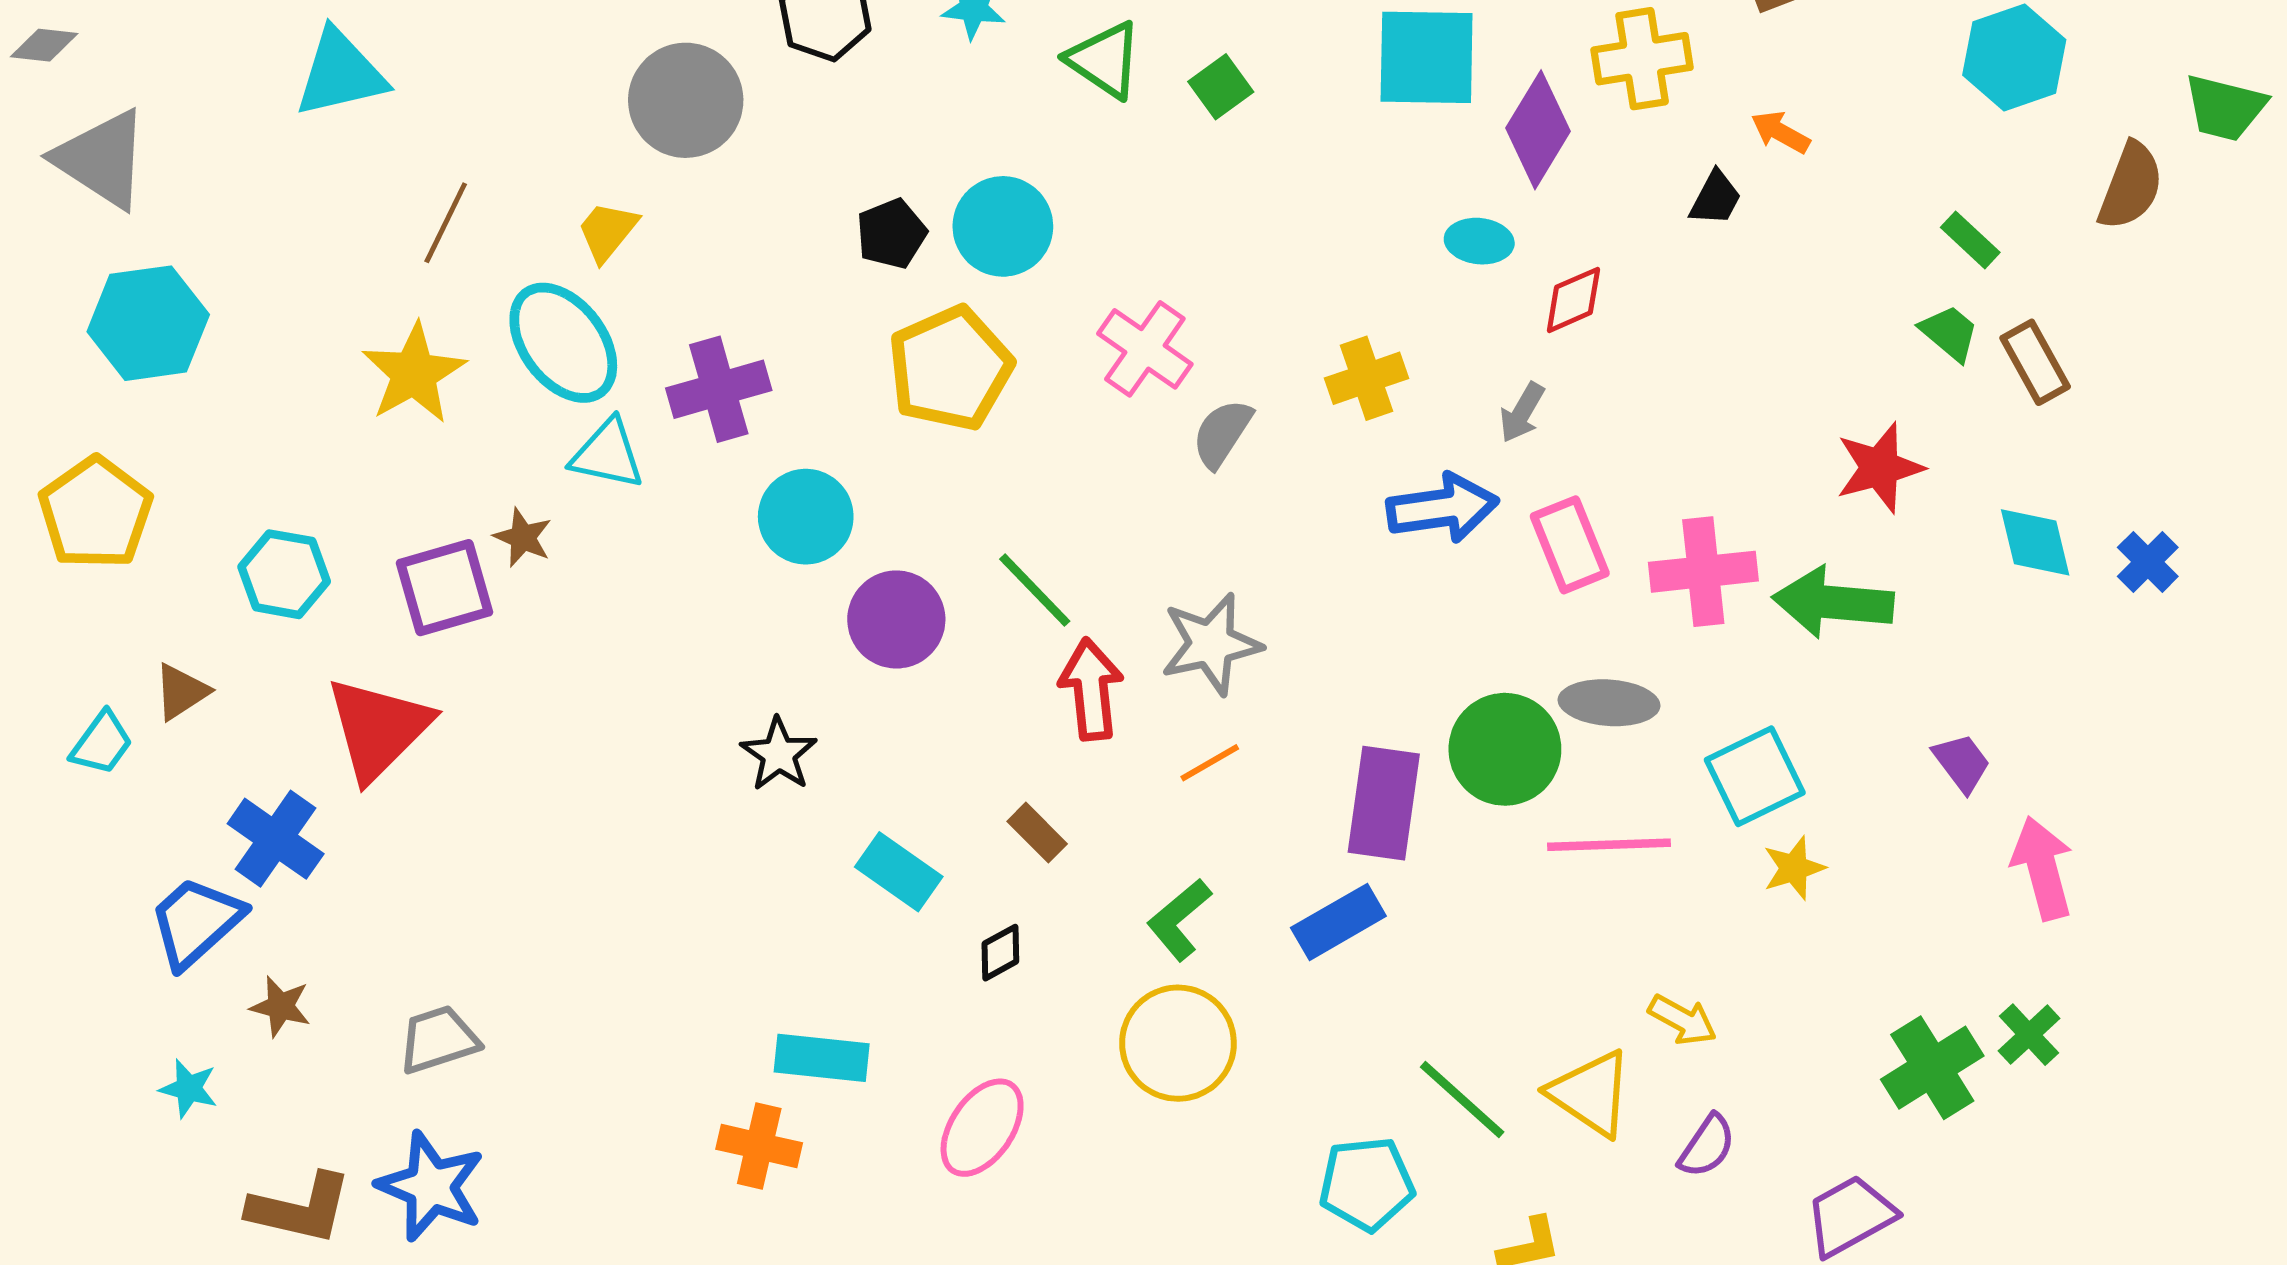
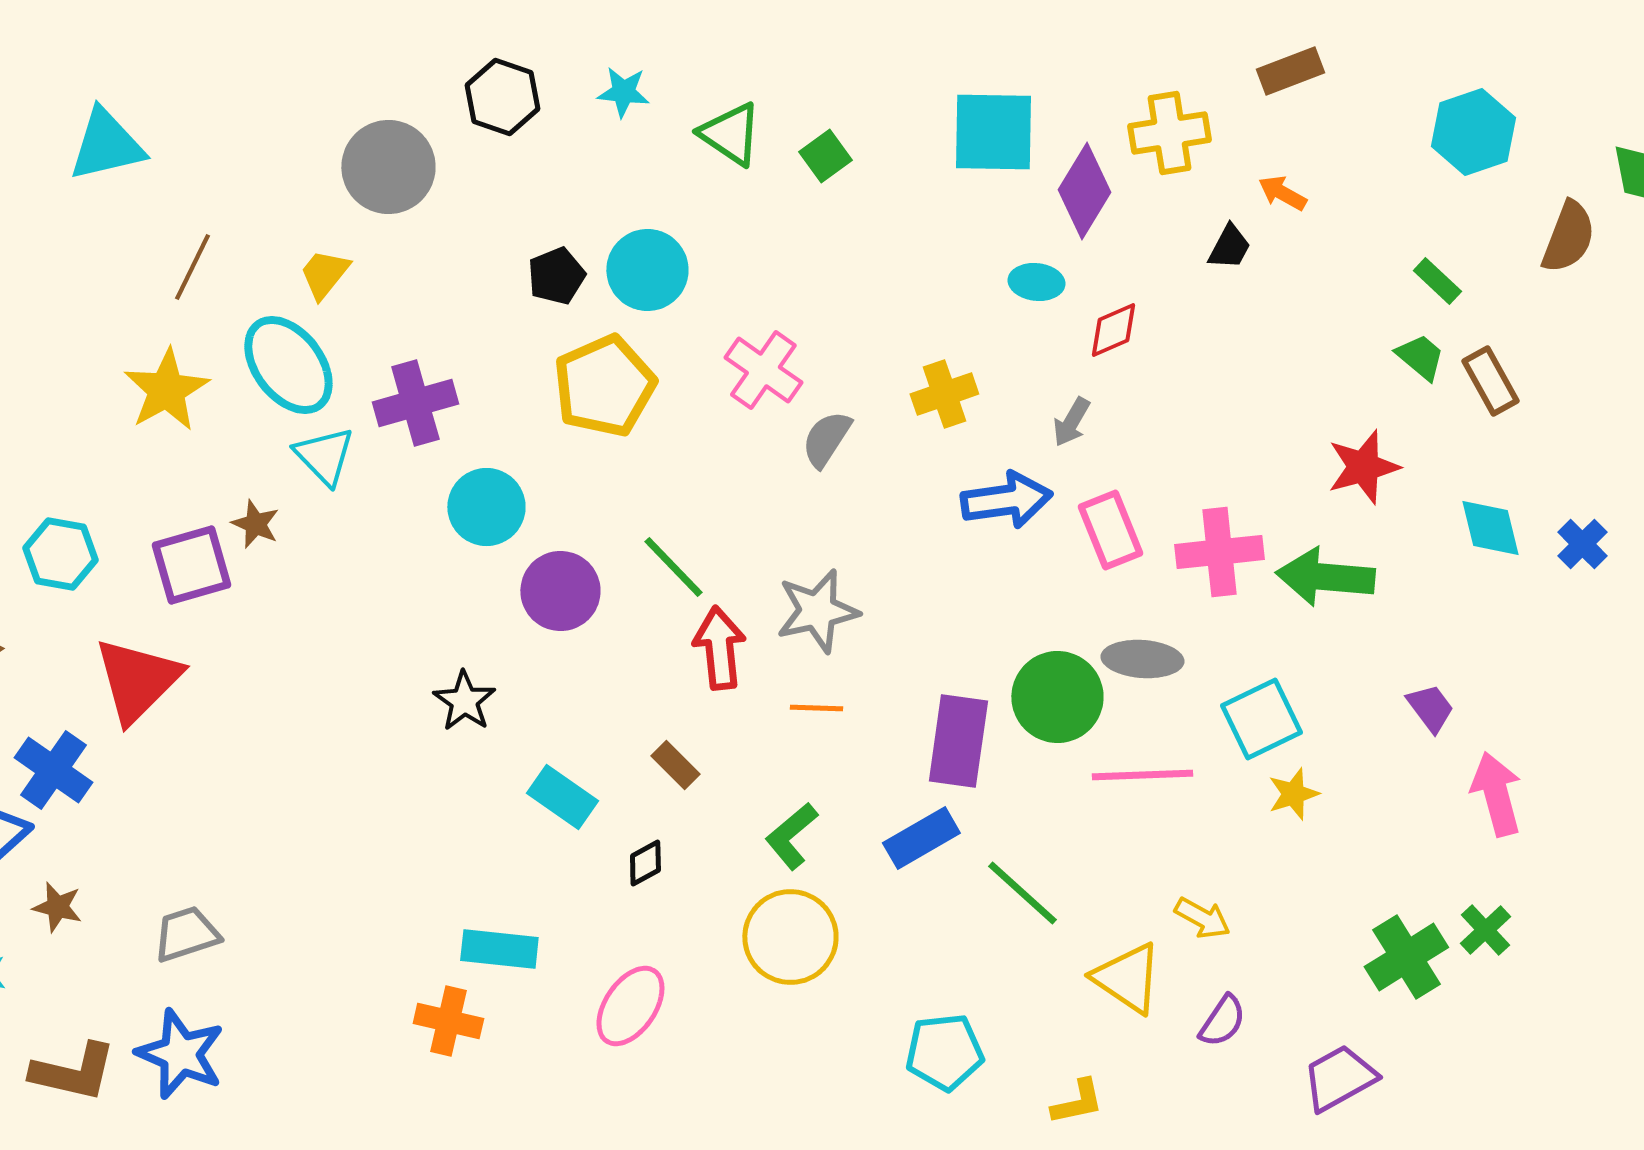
cyan triangle: (607, 454) -> (324, 456), turned 34
orange line: (1210, 763) -> (816, 708), turned 32
green line: (1462, 1099) -> (1022, 893), moved

